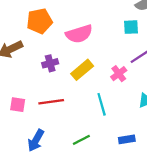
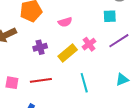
pink semicircle: (79, 34) -> (65, 22), size x0.6
pink cross: (119, 74) -> (89, 44), moved

